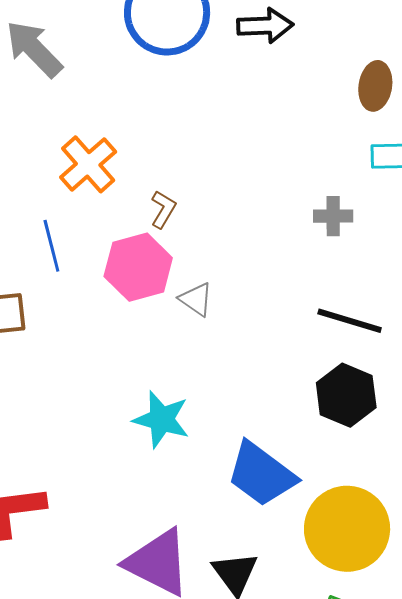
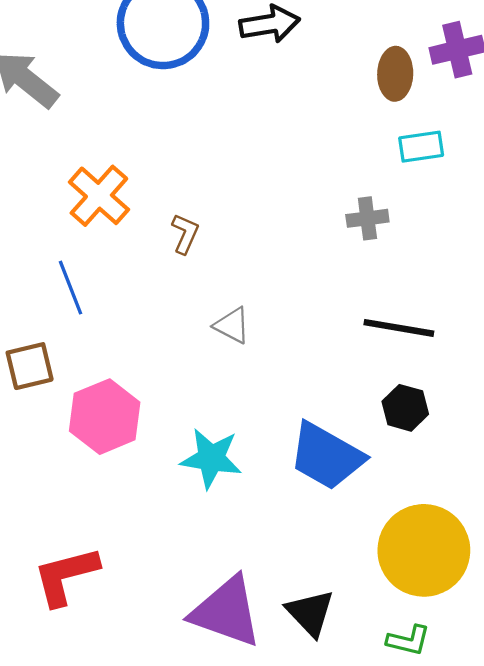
pink hexagon: (138, 267) -> (105, 417), moved
black hexagon: (346, 395) -> (405, 408), size x0.7
blue trapezoid: (261, 474) -> (326, 456), moved

